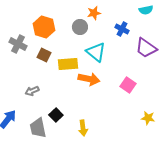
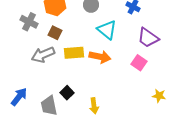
purple trapezoid: (146, 48) -> (148, 38), moved
yellow rectangle: (68, 64) -> (74, 53), moved
gray arrow: (32, 91) -> (43, 55), moved, size x1.6

